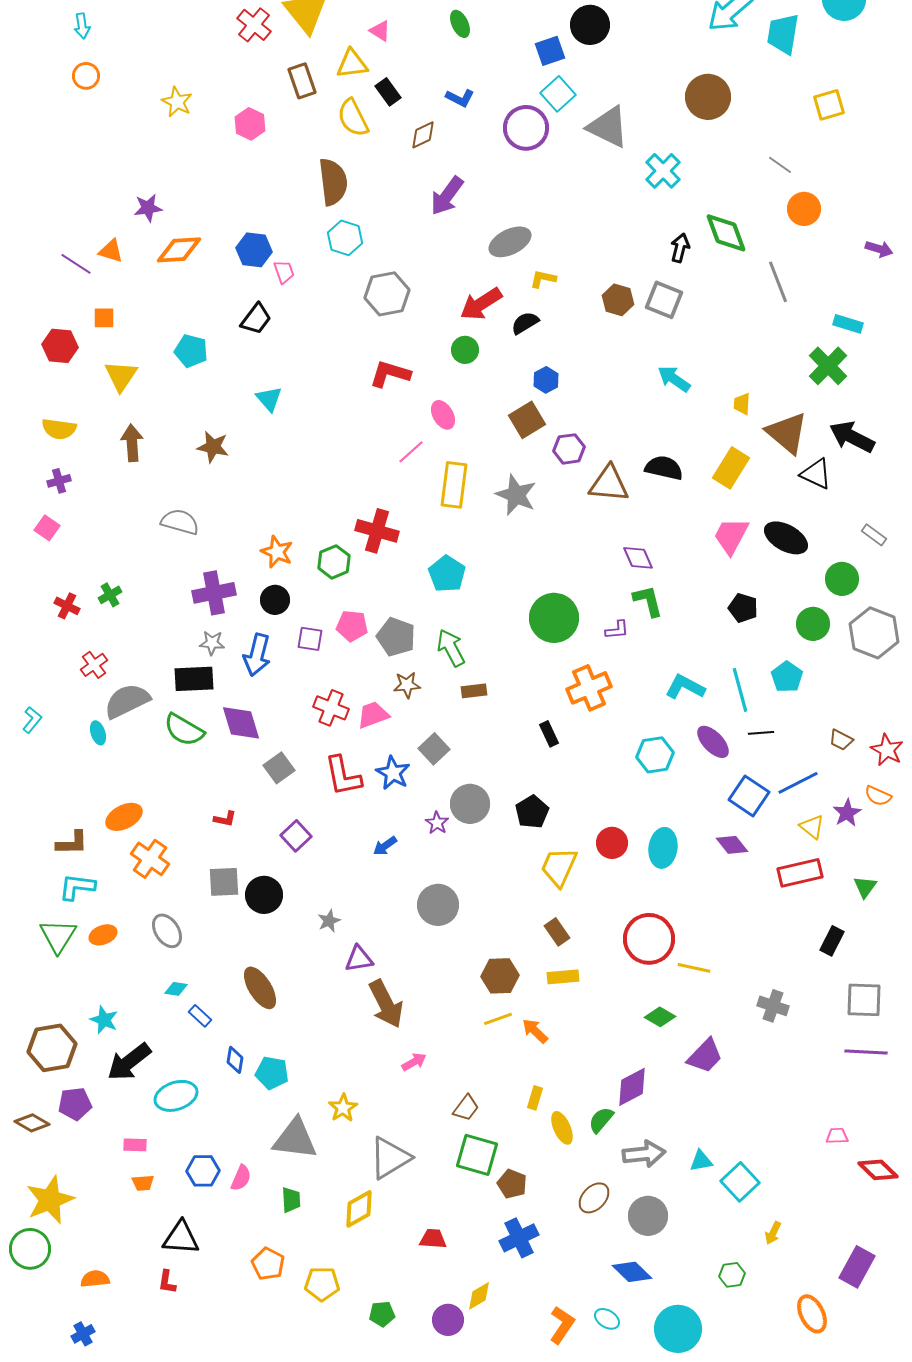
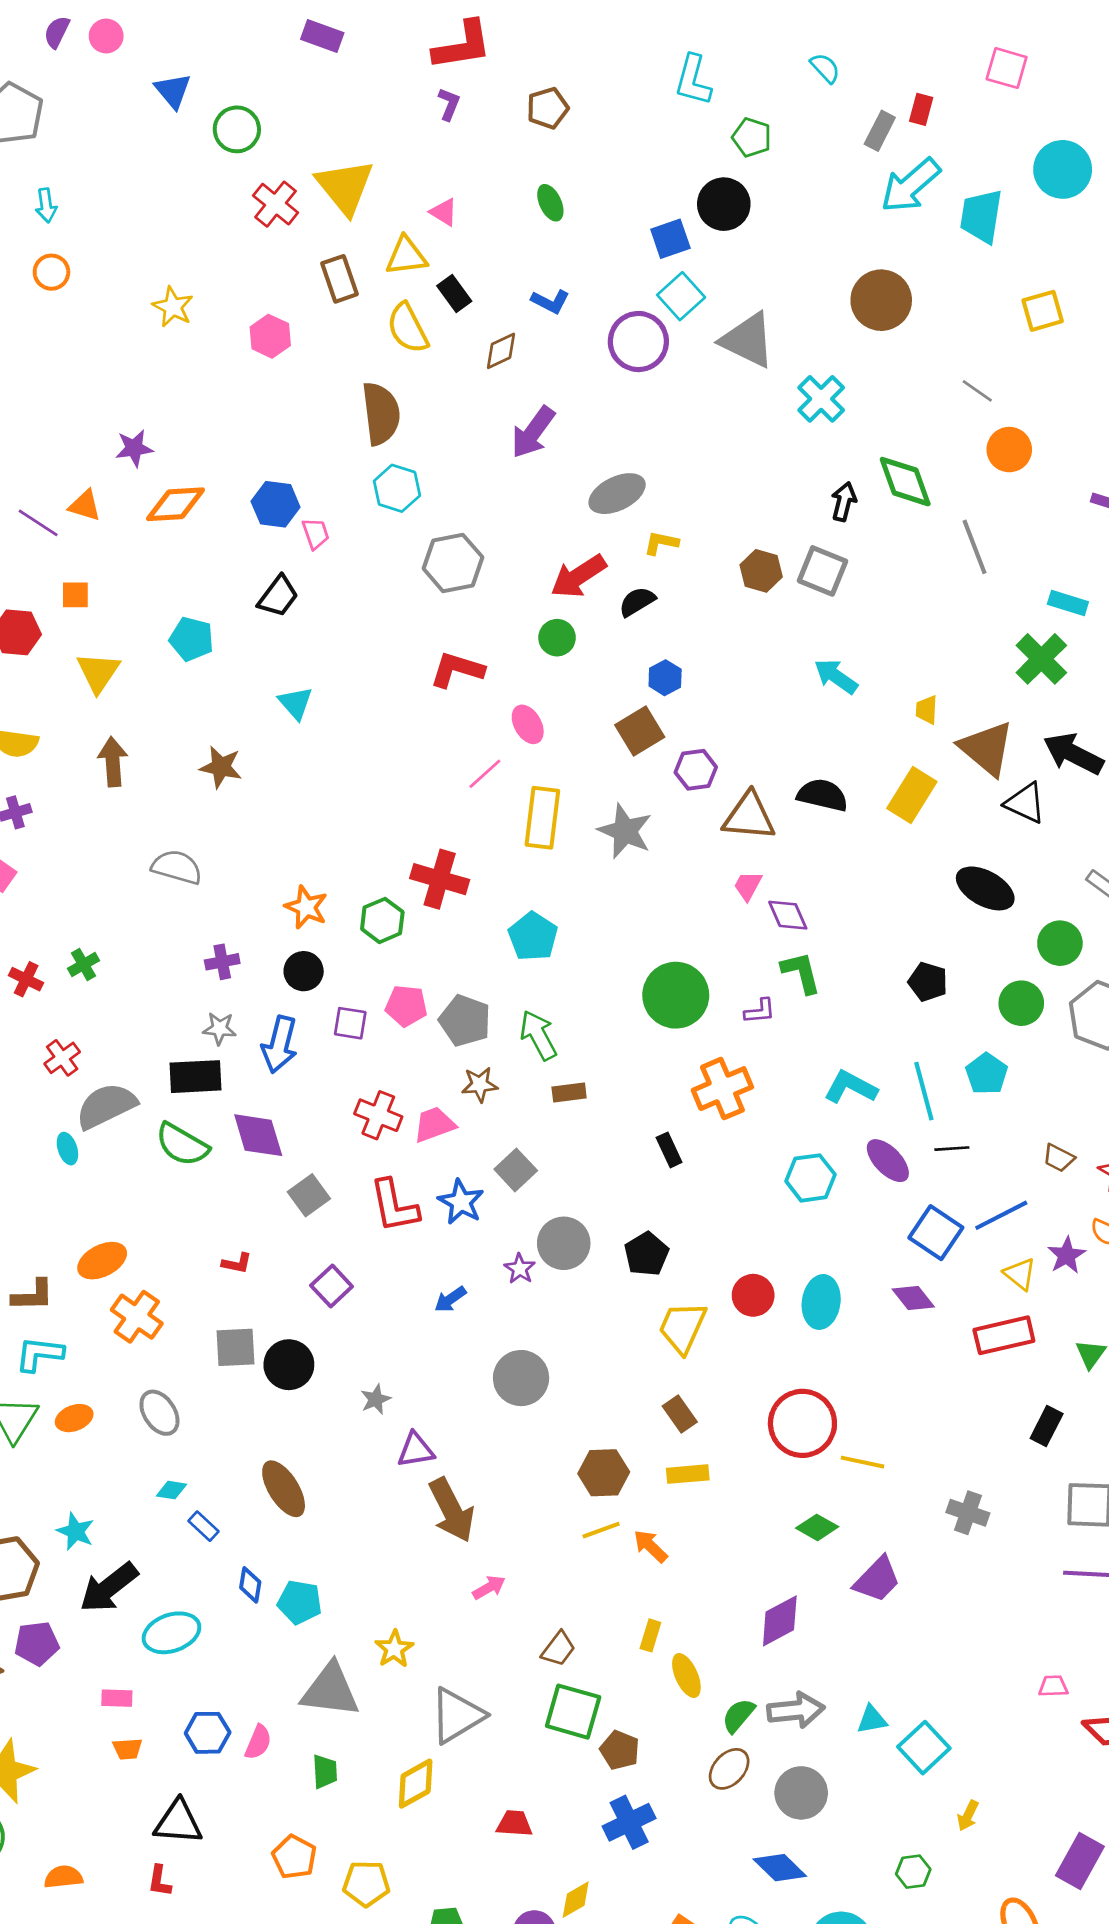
pink trapezoid: (731, 536) -> (748, 886), moved, size x0.6
purple cross: (214, 593) -> (222, 962), size x0.6
green semicircle: (601, 1120) -> (738, 1716), moved

